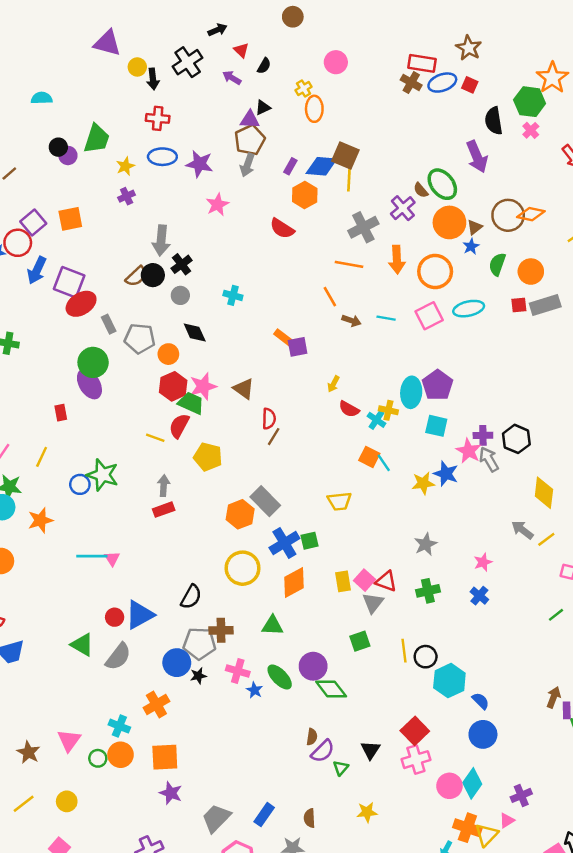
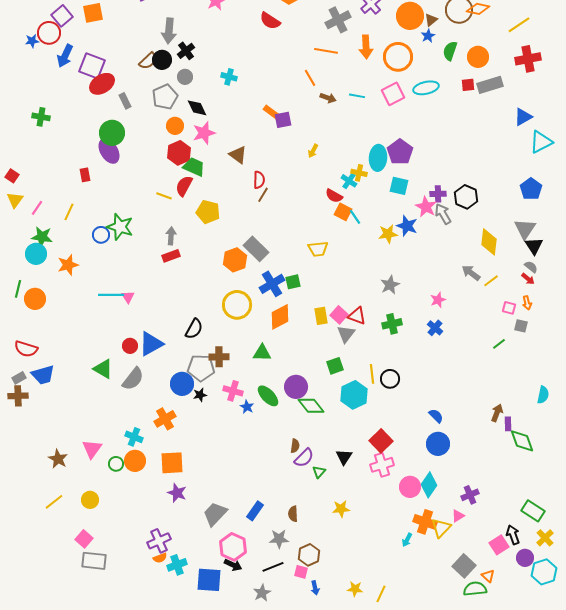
gray pentagon: (140, 338) -> (165, 97), moved, turned -30
pink star: (203, 386) -> (204, 133), moved
red semicircle: (349, 409) -> (334, 196), moved
cyan hexagon: (449, 681) -> (354, 395), moved

